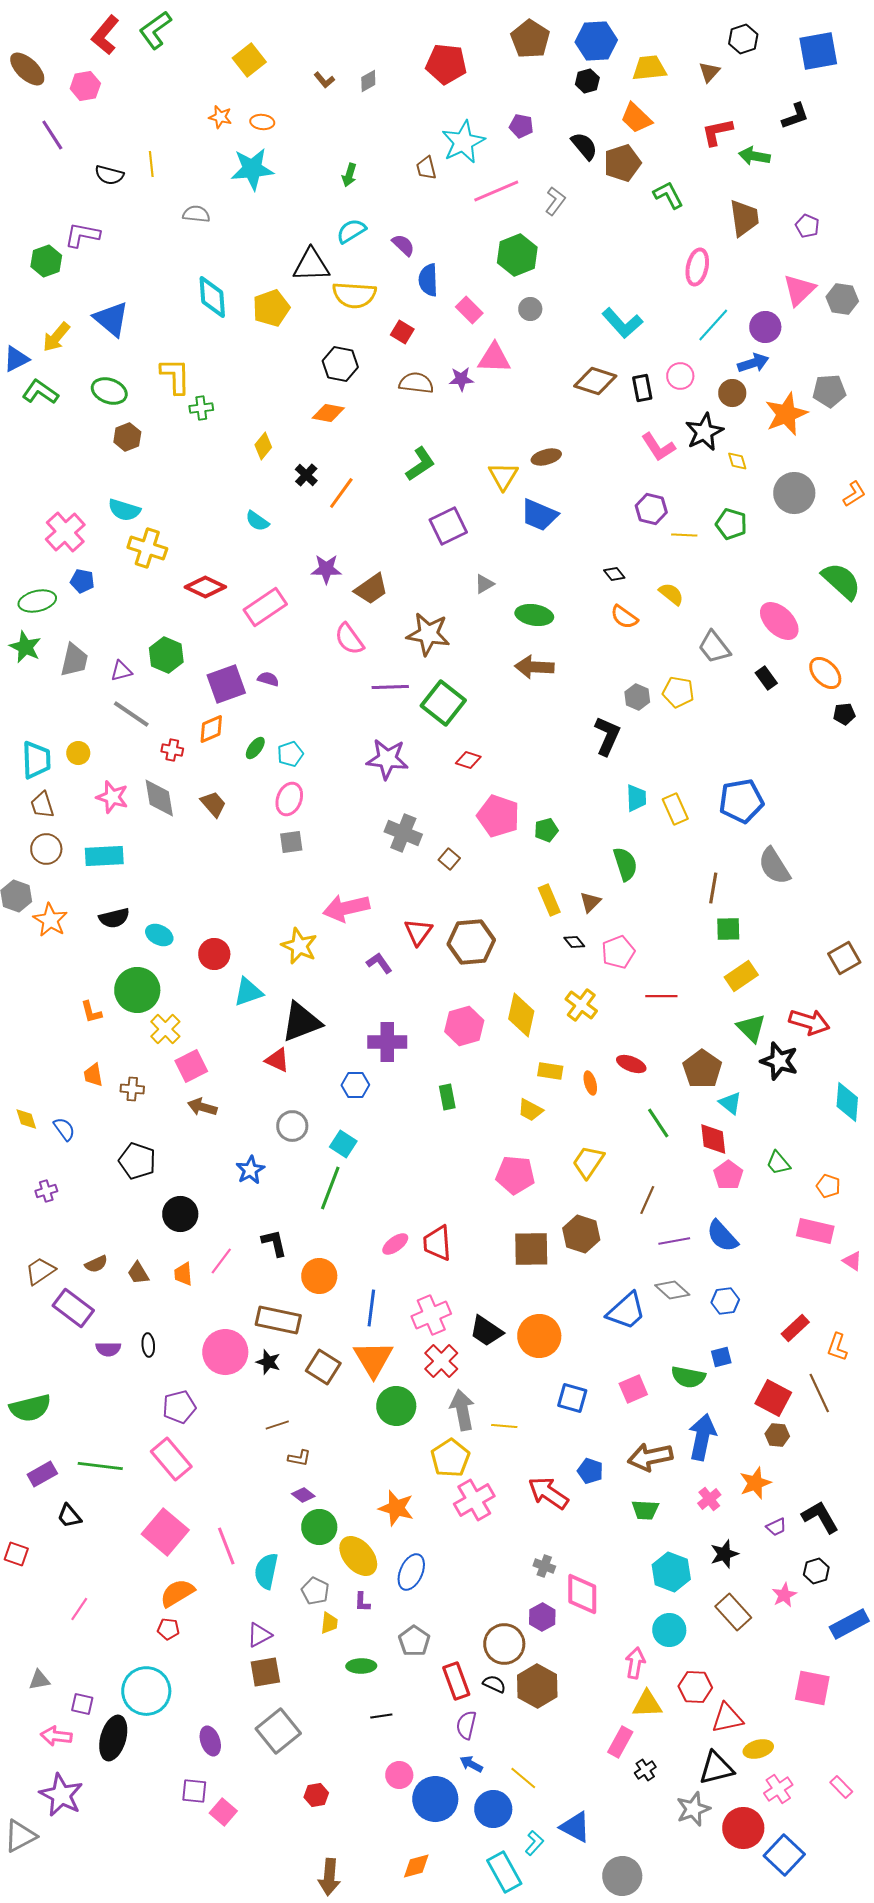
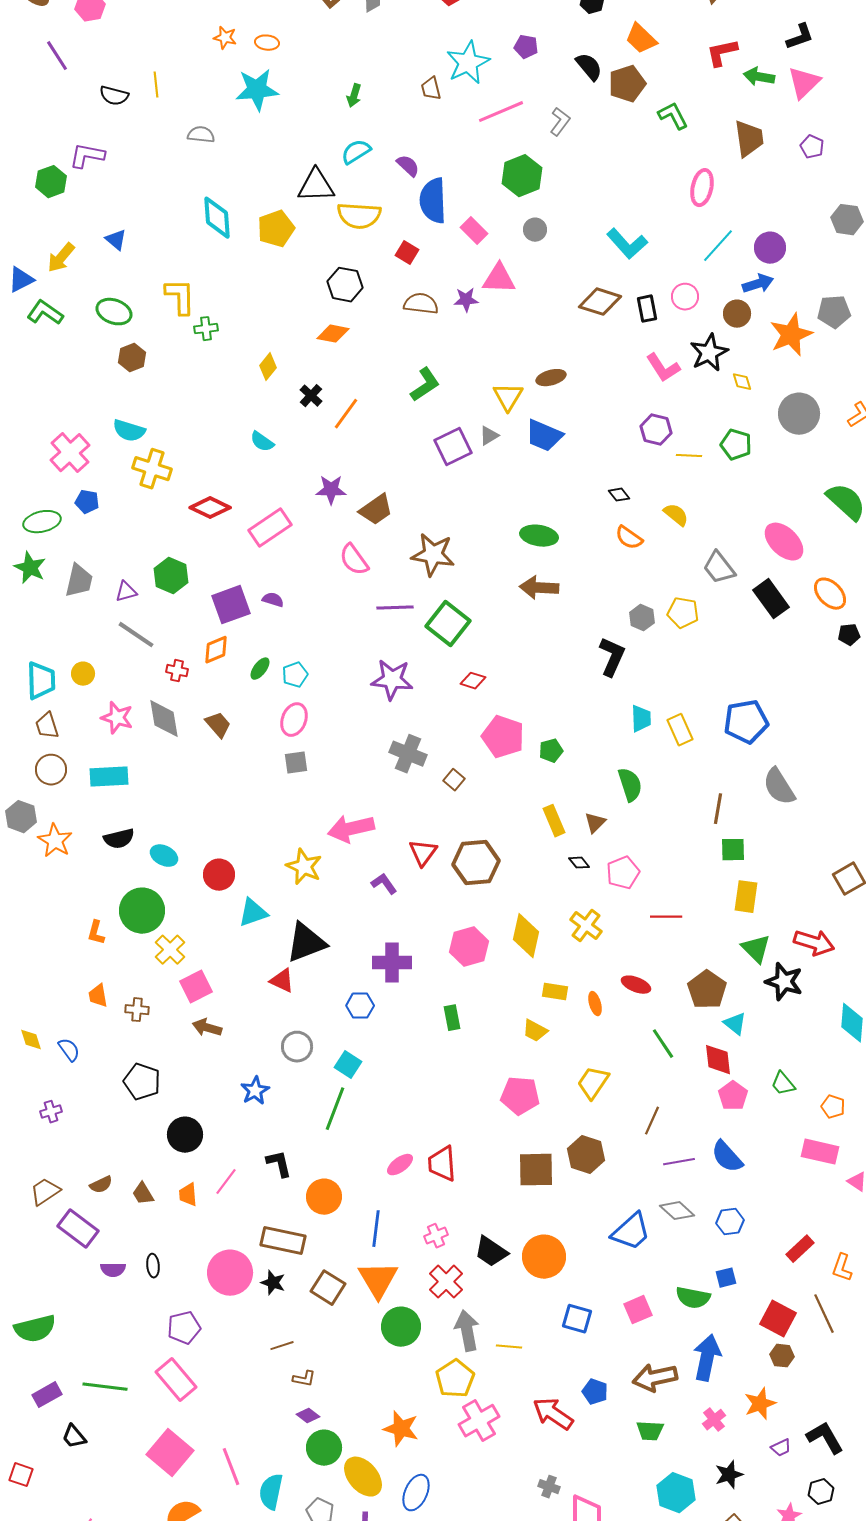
blue semicircle: (428, 280) -> (433, 201), size x1.4
pink triangle: (799, 290) -> (804, 83), moved
blue triangle: (111, 319) -> (116, 240), size x0.6
gray triangle: (484, 584) -> (489, 436), moved
black rectangle: (766, 678) -> (771, 599), size x1.6
yellow rectangle: (741, 976) -> (746, 897), turned -48
orange L-shape: (91, 1012) -> (96, 933), turned 30
pink cross: (431, 1315) -> (436, 1236), size x0.6

